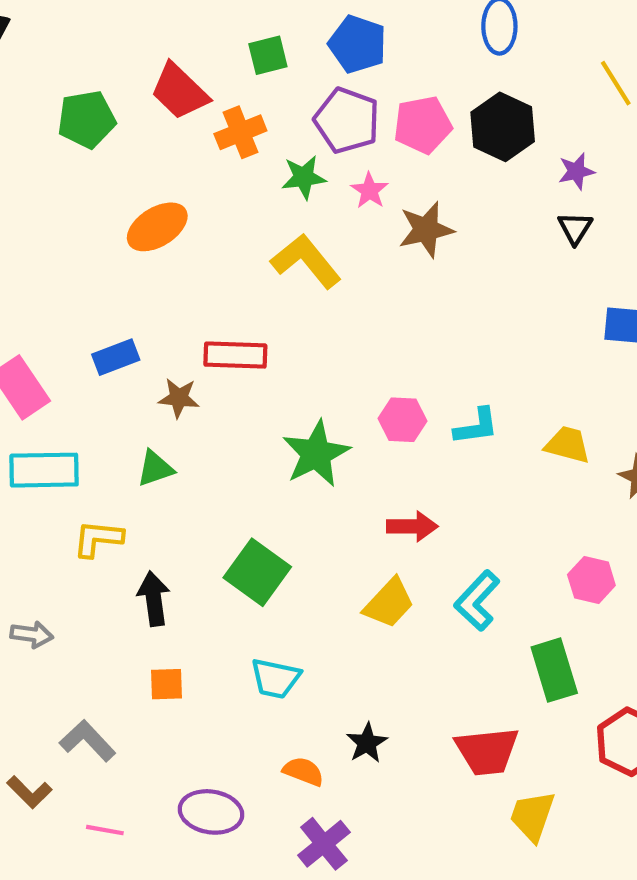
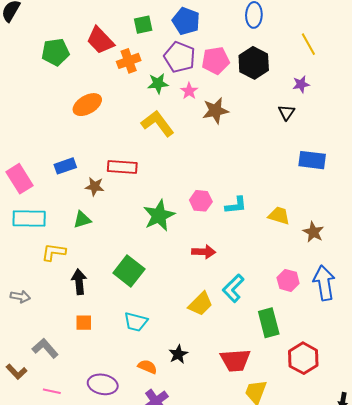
purple star: (576, 171) -> (301, 84), moved
yellow trapezoid: (389, 603) -> (200, 304), moved

